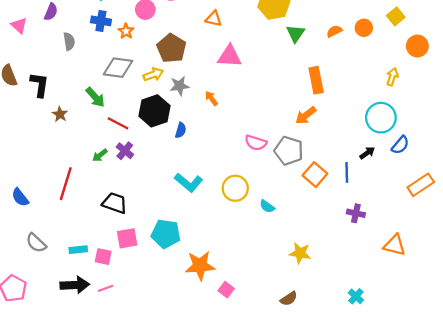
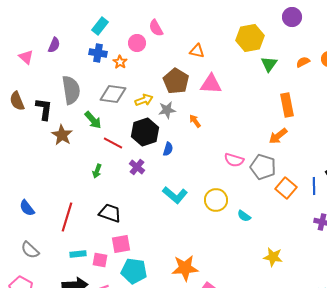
gray semicircle: (69, 41) -> (71, 90), moved, size x1.8
brown pentagon: (172, 48) -> (176, 81), moved
brown star: (60, 114) -> (62, 135), size x1.5
purple cross: (125, 151) -> (137, 167), moved
green arrow: (100, 155) -> (97, 171), turned -32
red line: (66, 184) -> (67, 217), moved
cyan pentagon: (166, 234) -> (134, 271), moved
gray semicircle: (36, 243) -> (30, 250), moved

